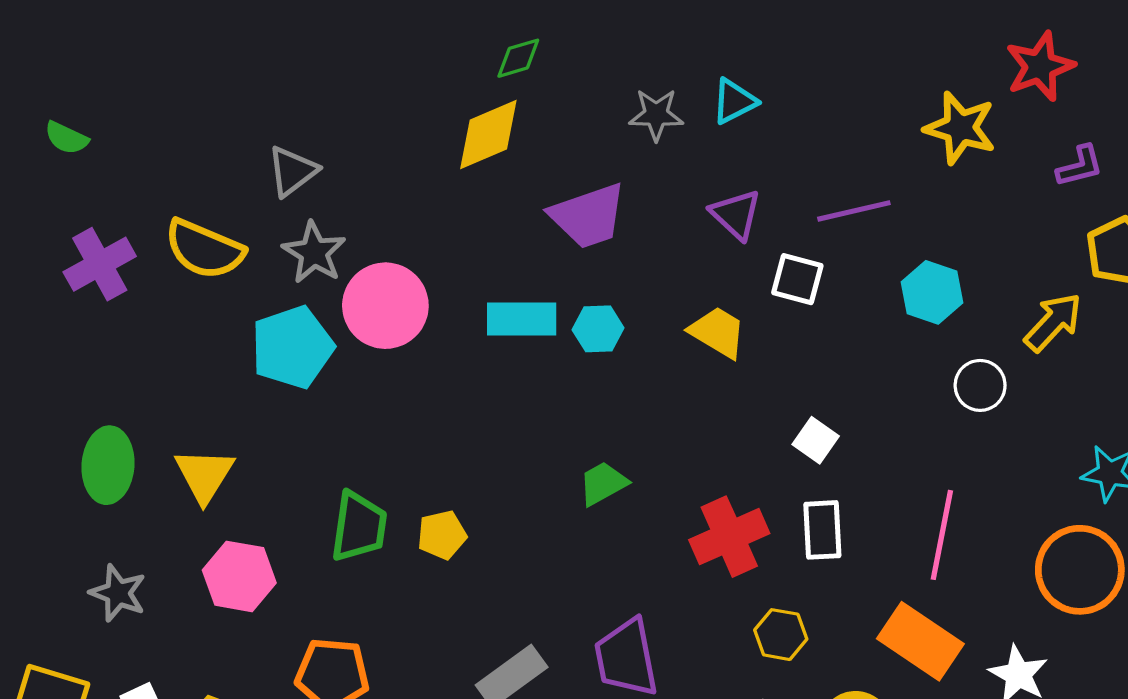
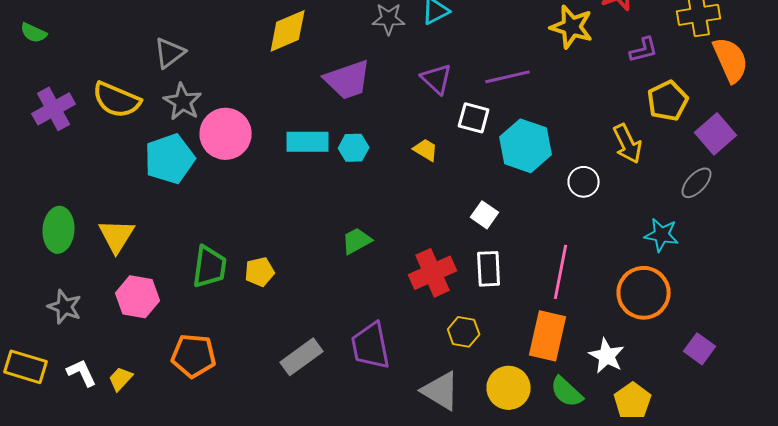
cyan hexagon: (932, 292) -> (526, 146), moved, size x1.4
yellow arrow: (1053, 322) -> (628, 144), turned 111
yellow trapezoid: (718, 332) -> (426, 150), size x0.7
orange rectangle: (920, 641) -> (548, 336), turned 69

